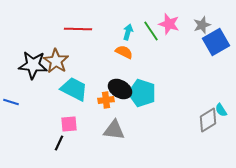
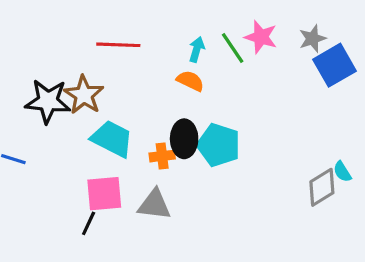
black ellipse: (120, 89) -> (184, 139), turned 60
pink square: (69, 124) -> (104, 194), size x1.4
gray triangle: (114, 130) -> (154, 205), moved

